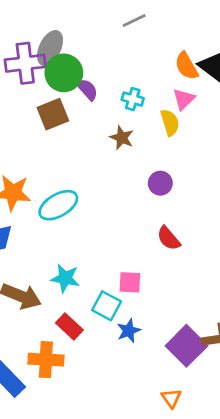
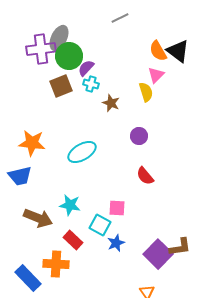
purple semicircle: (87, 89) -> (86, 68), turned -96
cyan cross: (133, 99) -> (91, 84), moved
cyan ellipse: (58, 205) -> (82, 152), moved

